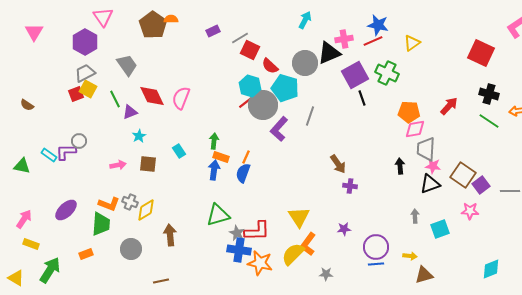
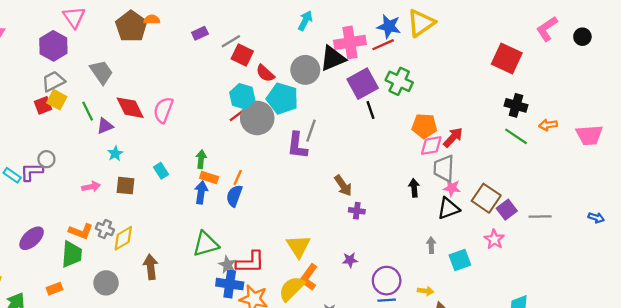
pink cross: (344, 39) -> (350, 42), size x1.5
yellow triangle: (412, 43) -> (421, 23), moved, size x1.5
red arrow: (449, 106) -> (453, 137), moved
purple L-shape: (279, 129) -> (297, 145), moved, turned -35
pink star: (470, 211) -> (494, 239), turned 30

